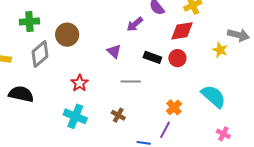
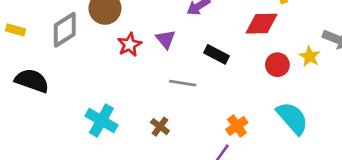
red circle: (177, 58) -> (277, 65), moved
red star: (80, 83) -> (130, 45), moved

